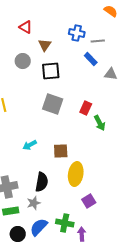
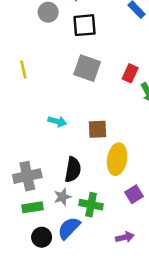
cyan arrow: (30, 145) -> (57, 121), turned -136
green cross: (65, 223) -> (91, 205), moved
purple arrow: (82, 234) -> (125, 237), turned 80

